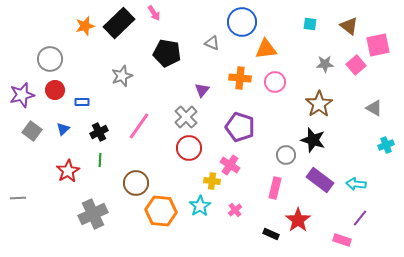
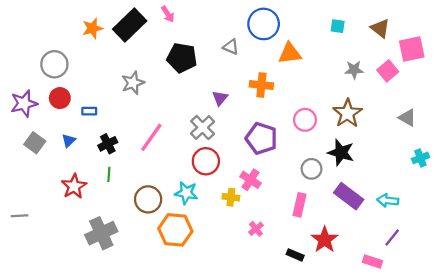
pink circle: (275, 82) -> (305, 120), moved
cyan star: (200, 206) -> (186, 193), moved, turned -30

